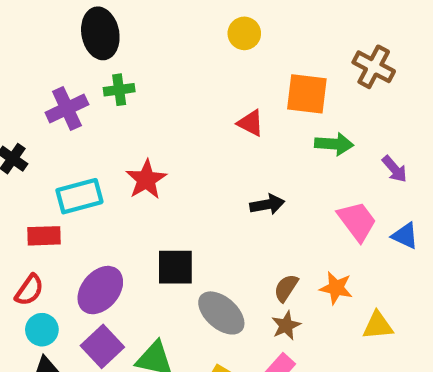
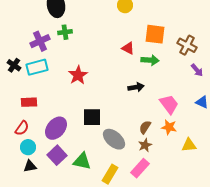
brown cross: (374, 67) -> (187, 45), moved
green arrow: (334, 144) -> (150, 60), moved
cyan rectangle: (79, 196) -> (37, 67), moved
pink trapezoid: (357, 221) -> (169, 104), moved

